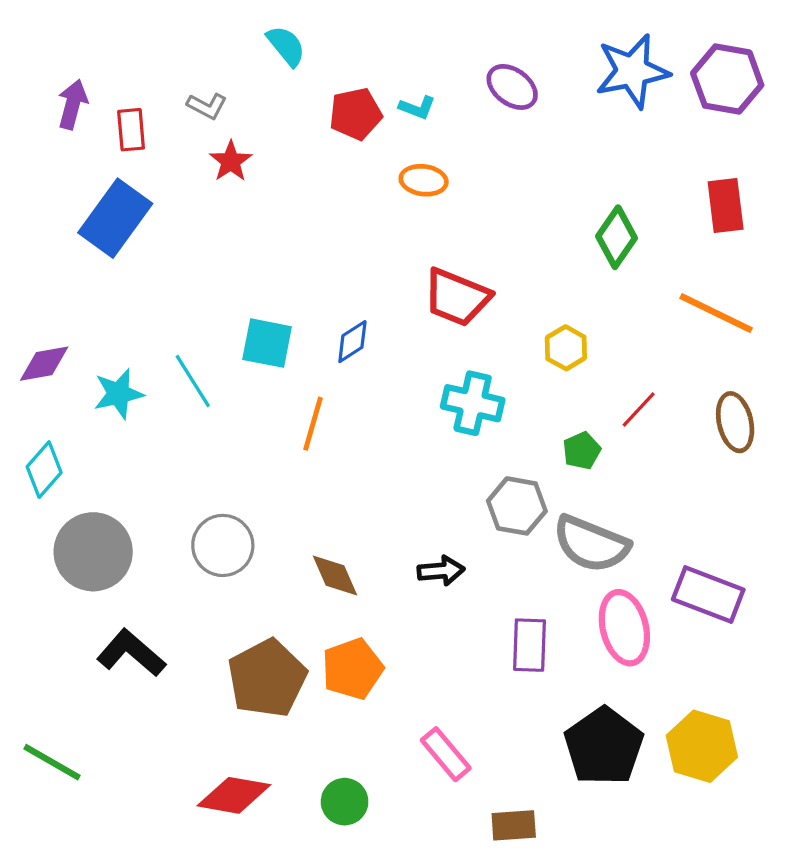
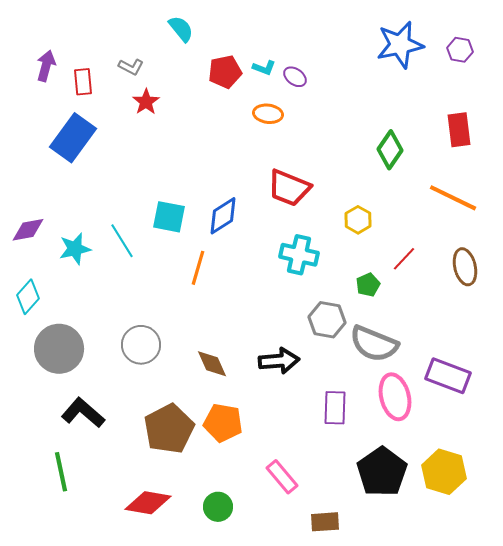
purple hexagon: (727, 79) -> (460, 50), size x0.6
purple ellipse: (512, 87) -> (295, 77), moved, size x0.7
blue diamond: (352, 342) -> (223, 216), size x1.4
black arrow: (441, 571) -> (279, 361), size x1.4
orange pentagon: (352, 669) -> (223, 423), turned 30
green line: (52, 762) -> (61, 472), moved, turned 48

